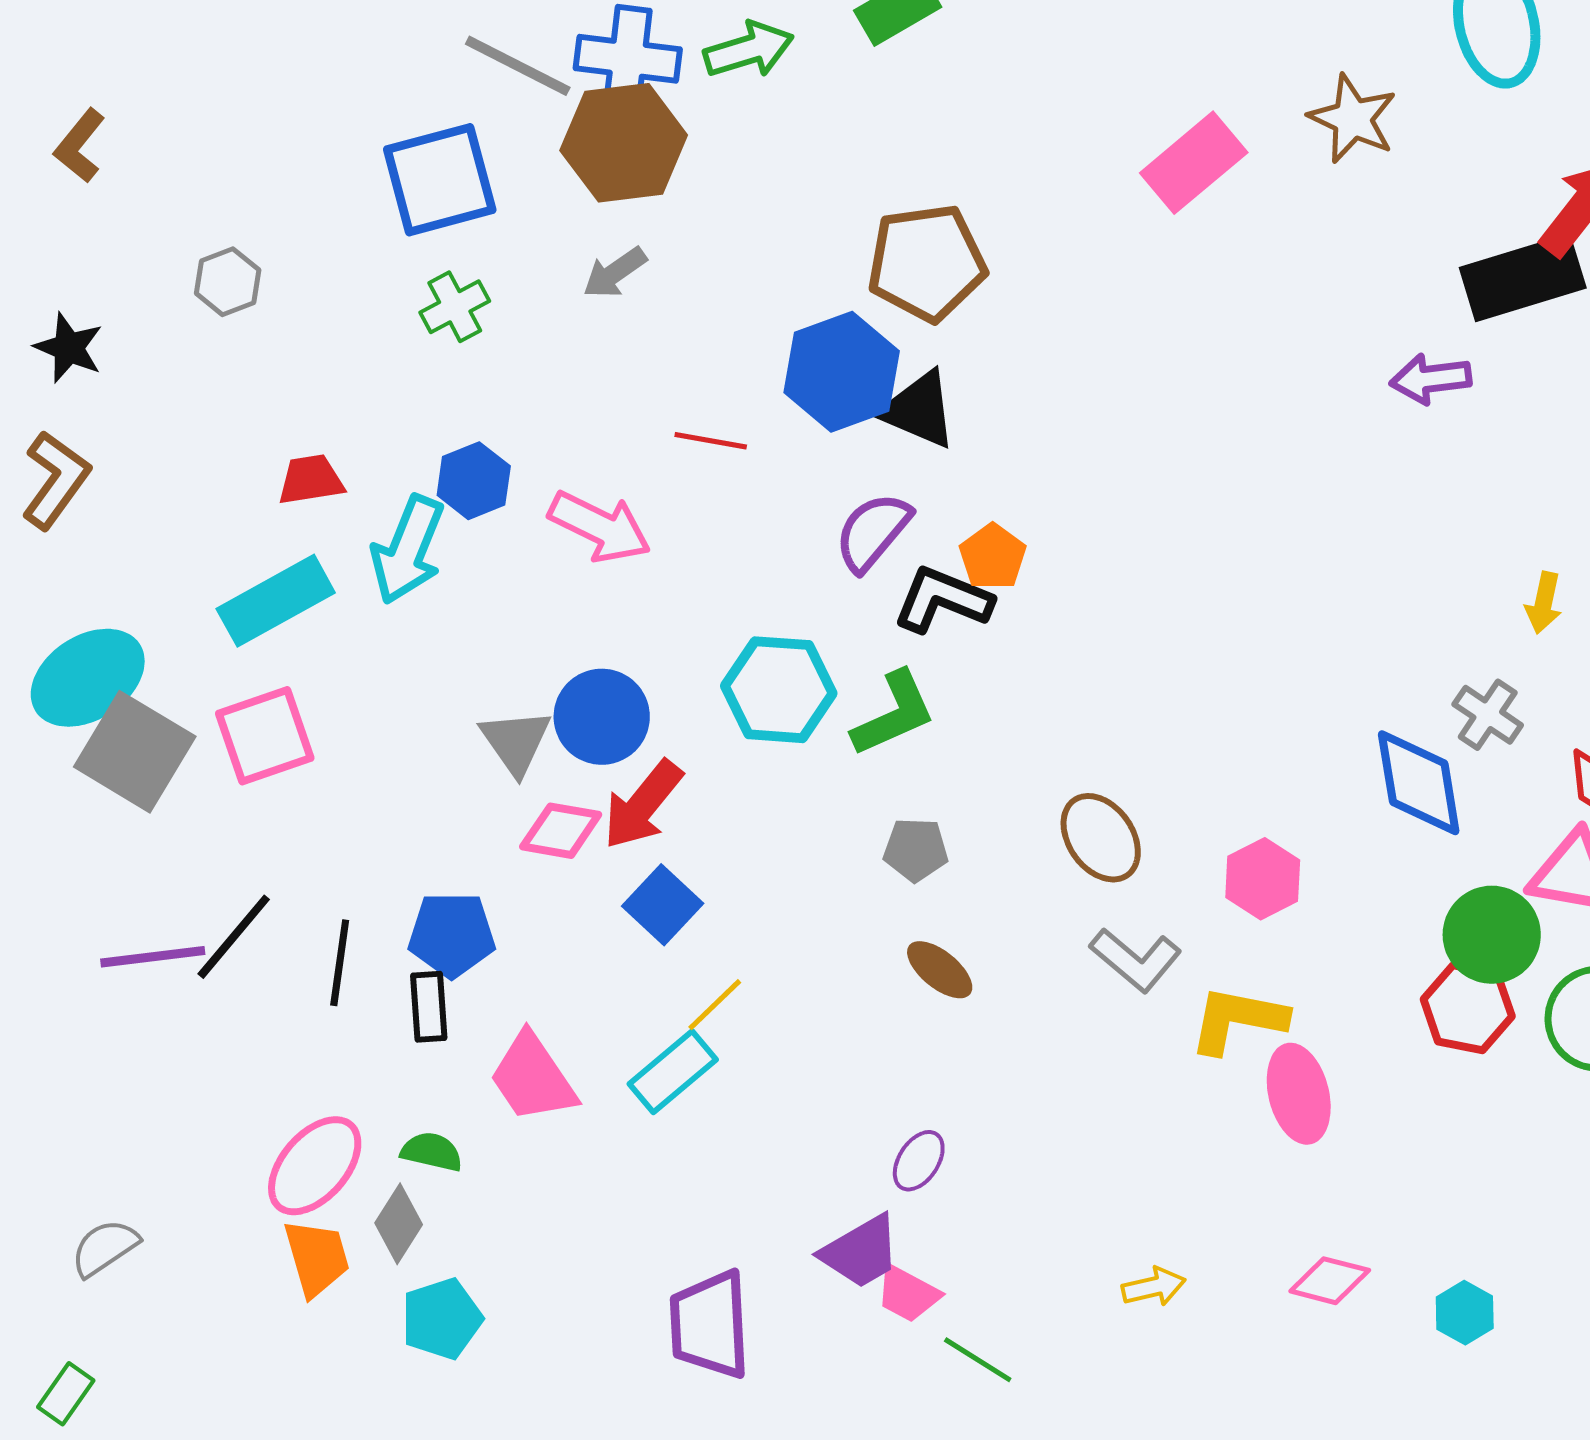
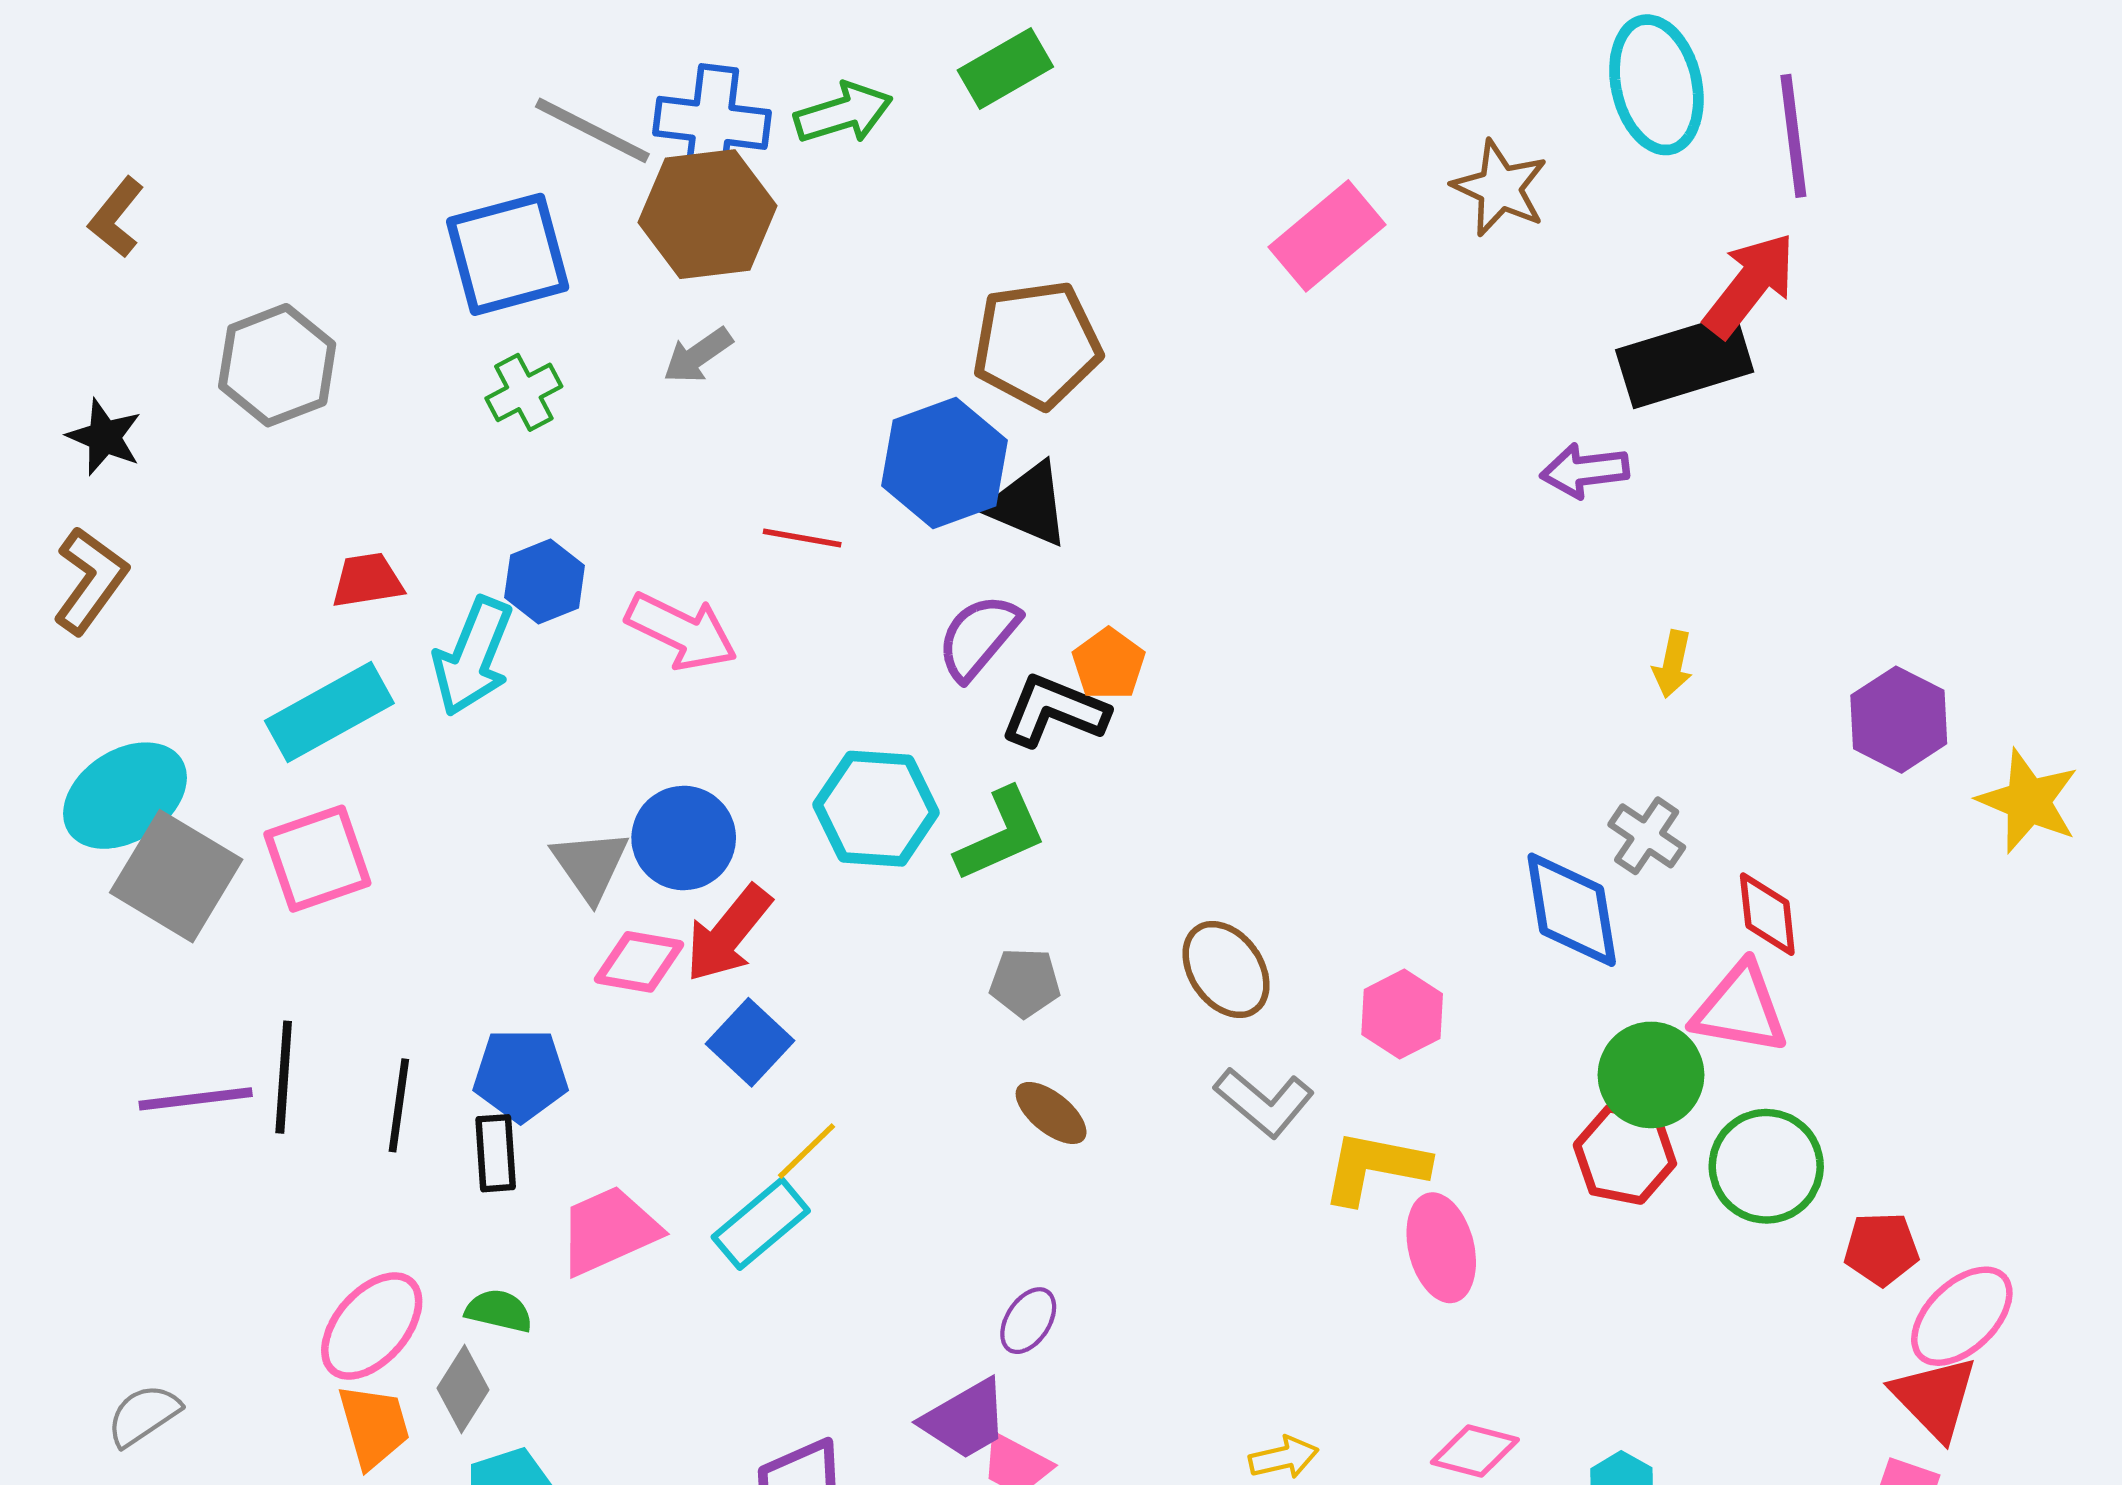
gray hexagon: (228, 282) -> (277, 365), size x1.6
yellow arrow: (1544, 603) -> (1673, 664), moved
black line: (234, 937) -> (284, 1077), turned -36
pink trapezoid: (533, 1078) -> (609, 1230), turned 100

